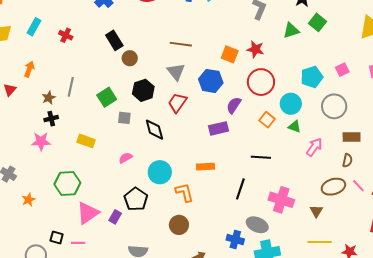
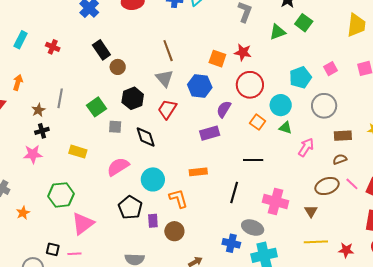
brown line: (181, 44) -> (168, 51), turned 65
pink semicircle: (126, 158) -> (118, 167), size x1.6
brown semicircle: (347, 160) -> (340, 159), turned -120
purple rectangle: (115, 217) -> (153, 221), moved, turned -32

